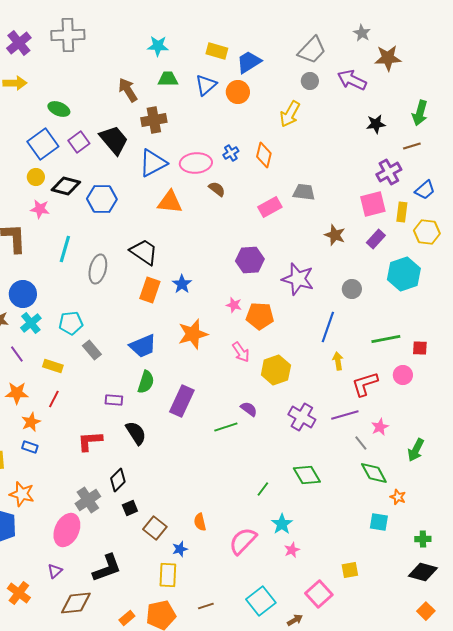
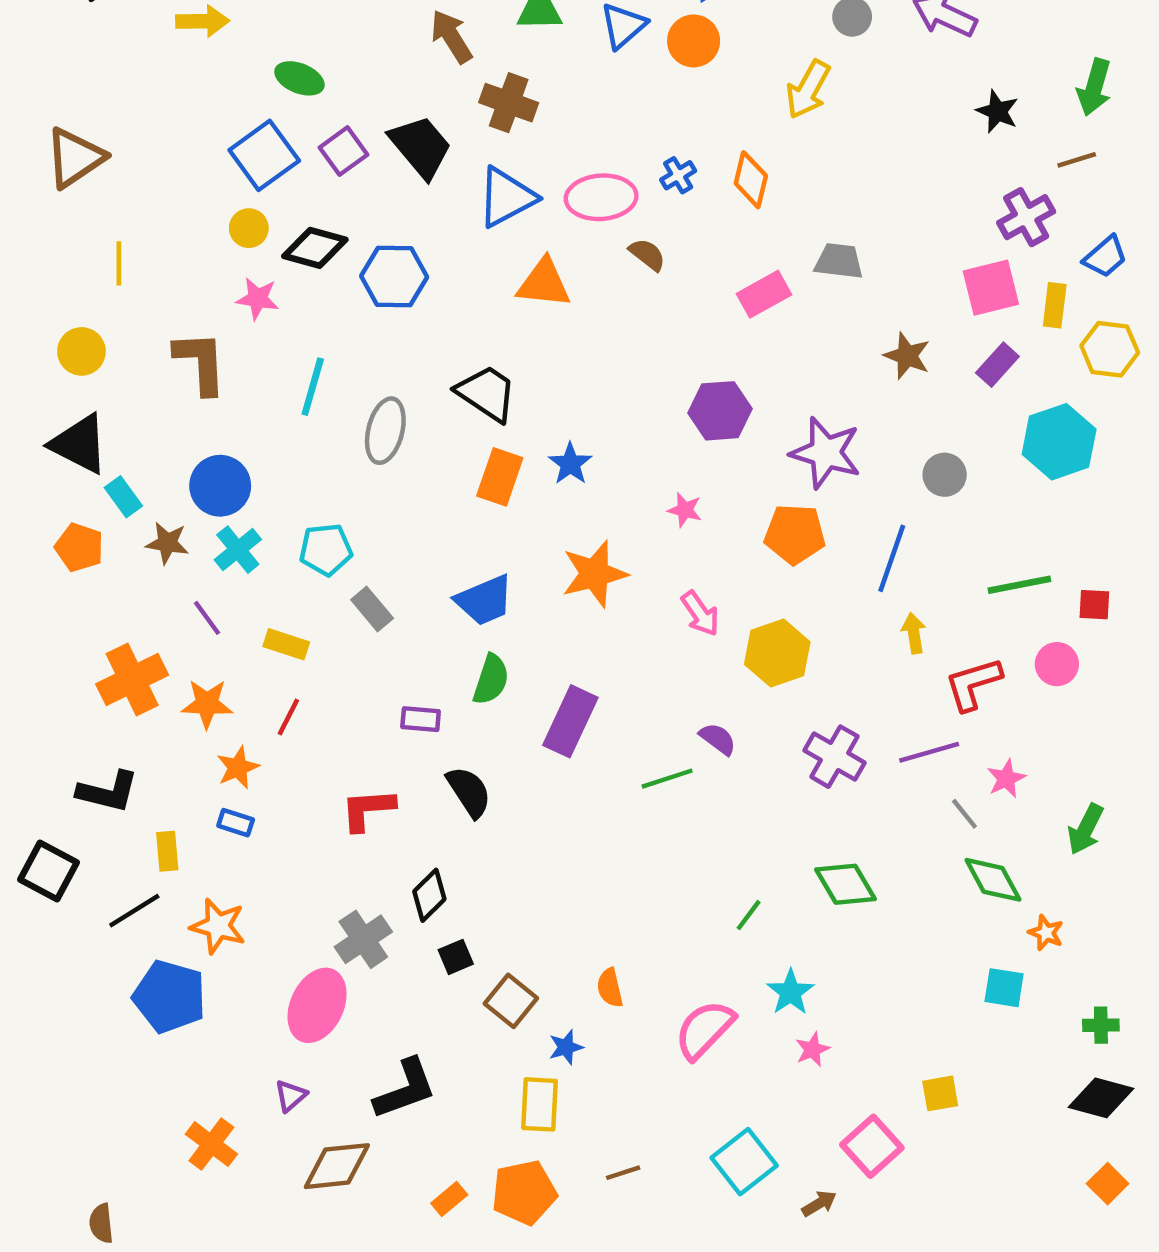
brown cross: (154, 120) -> (509, 103), turned 30
black star: (376, 124) -> (997, 111), turned 30
orange pentagon: (260, 316) -> (795, 534), moved

